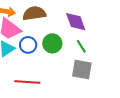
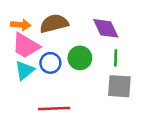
green line: (81, 46) -> (116, 58), turned 40

